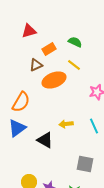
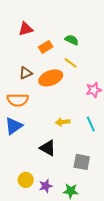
brown triangle: (36, 65) -> (26, 73), moved
orange semicircle: (21, 102) -> (18, 100), turned 60
black triangle: (45, 140) -> (48, 148), moved

